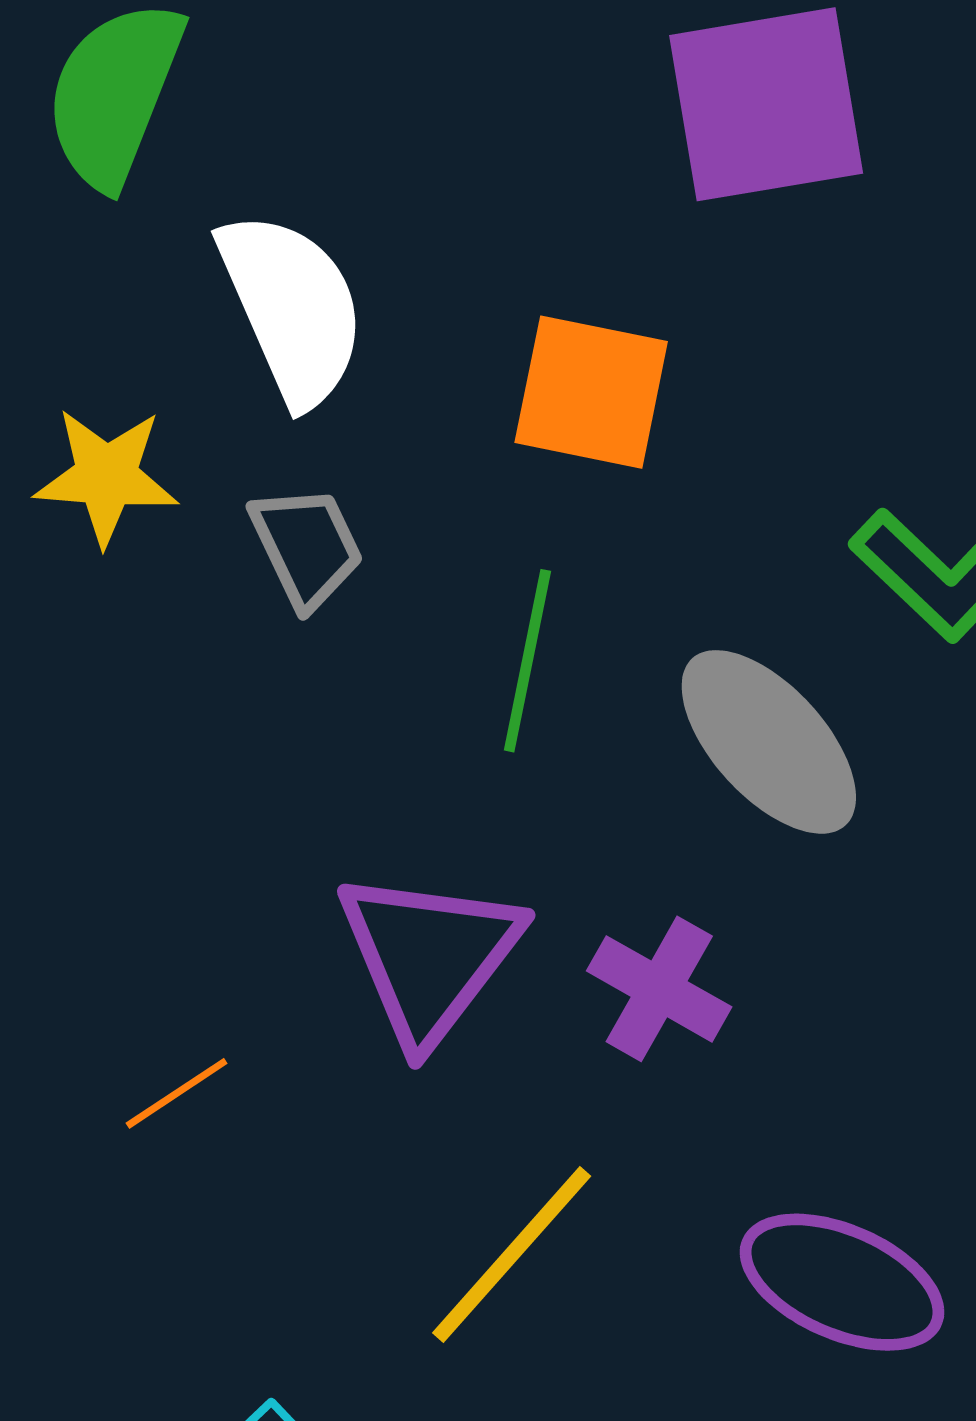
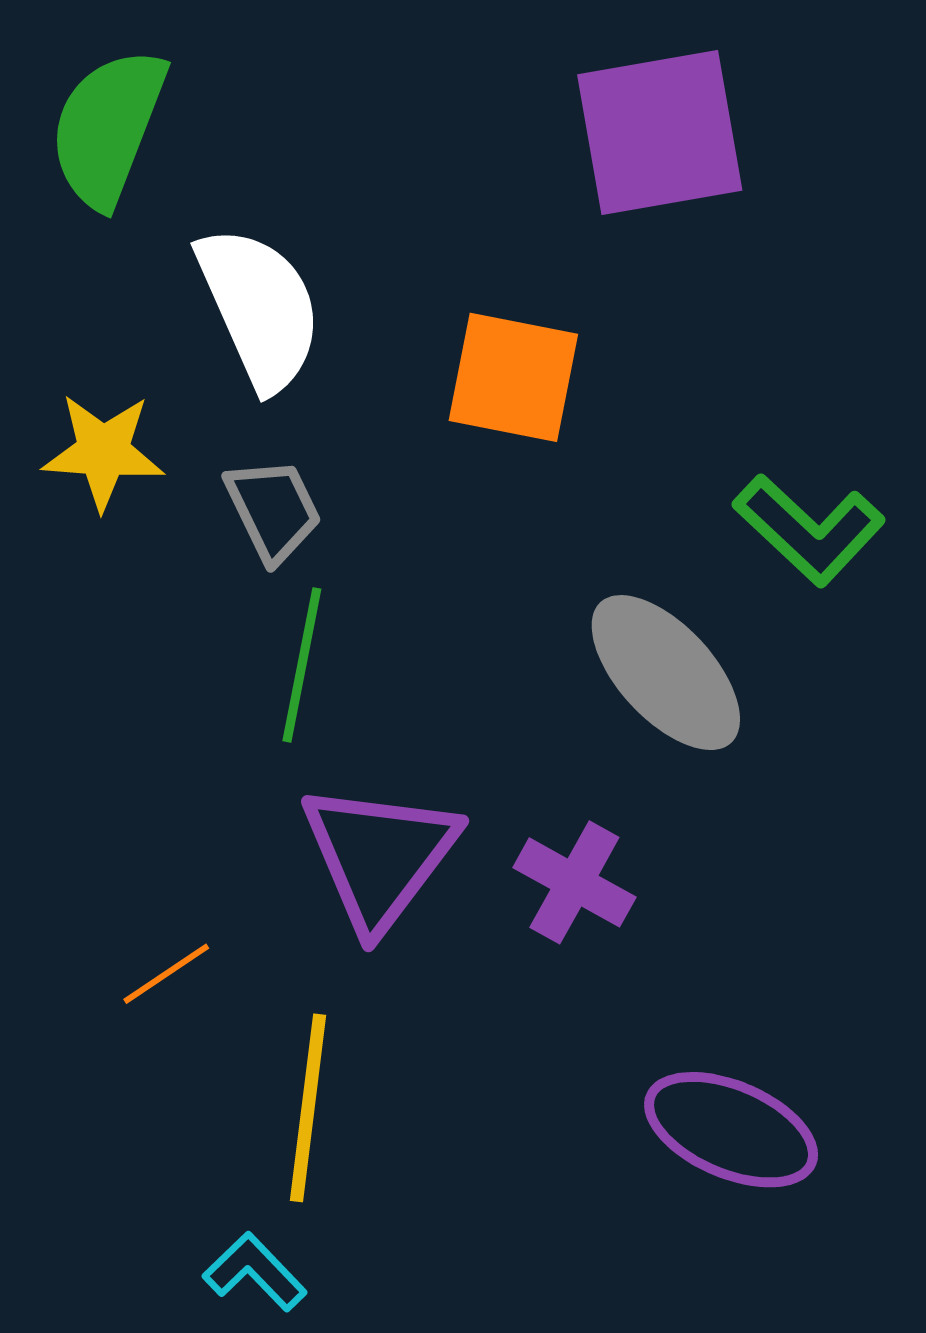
green line: (527, 661) -> (302, 665), moved
yellow line: (512, 1254) -> (308, 1108), moved, turned -34

